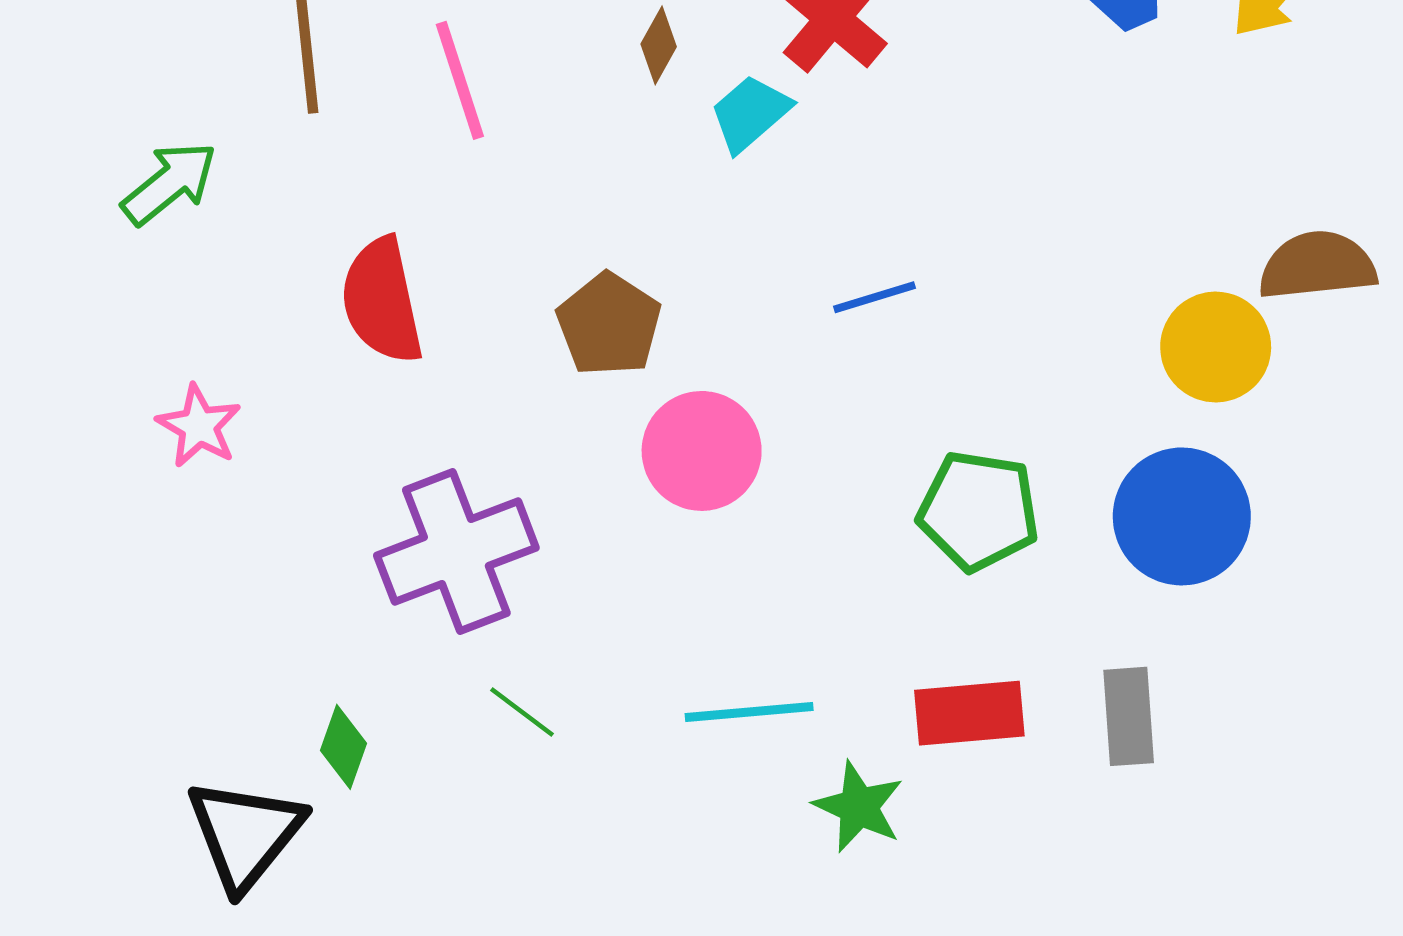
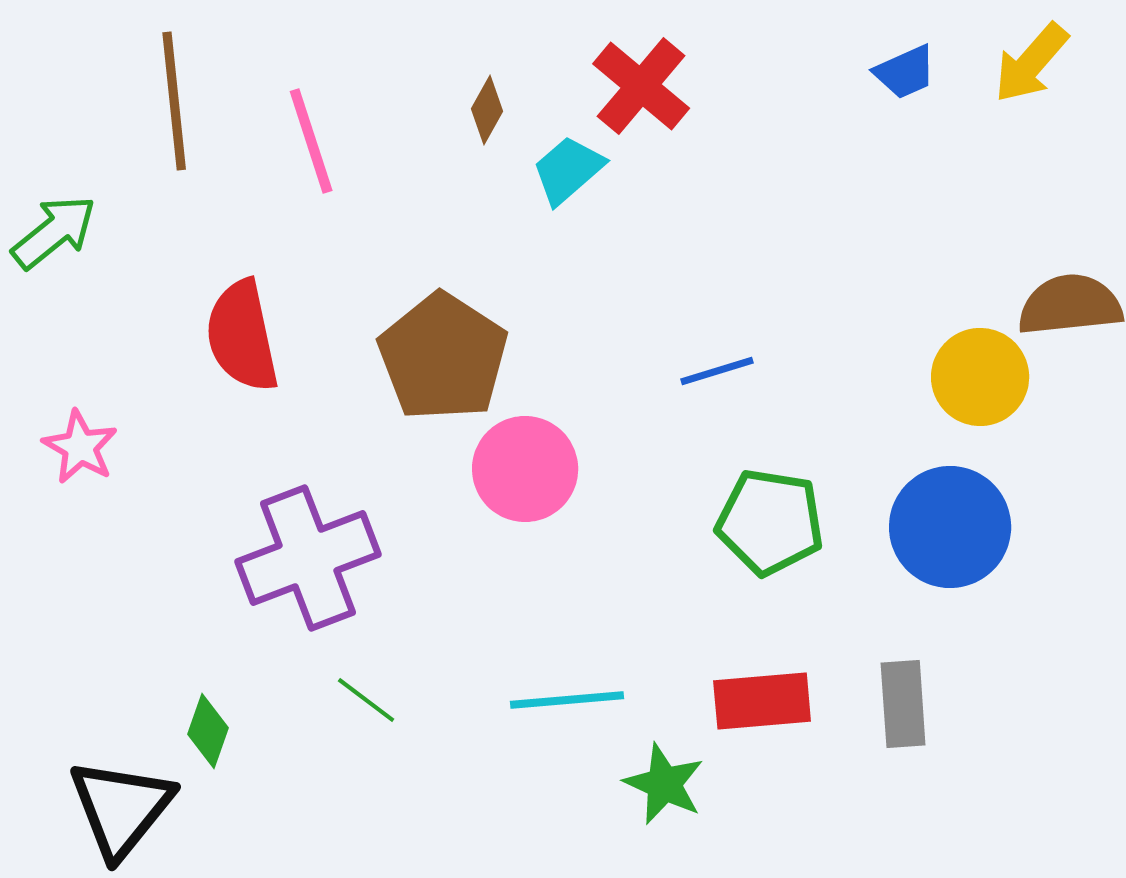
blue line: (874, 297) -> (717, 371), moved
brown pentagon: (609, 324) -> (443, 357), size x1.4

